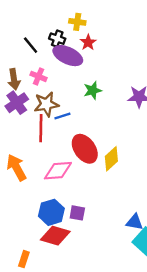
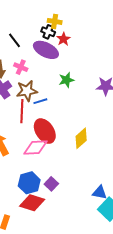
black cross: (57, 39) -> (48, 32), moved
red ellipse: (85, 149) -> (45, 131), moved
purple square: (77, 213) -> (51, 184), turned 32

